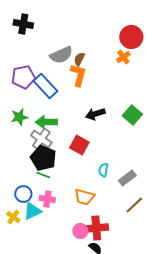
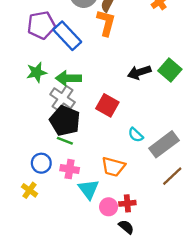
black arrow: (95, 114) -> (139, 72), moved
cyan semicircle: (103, 170) -> (136, 135), turned -56
gray rectangle: (127, 178) -> (164, 144), size x1.4
cyan triangle: (32, 211) -> (88, 189), moved, turned -42
red cross: (96, 228) -> (127, 203), size x0.6

